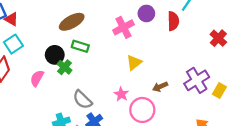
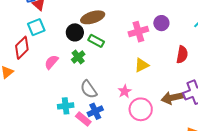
red semicircle: (173, 21) -> (182, 55), moved
black circle: (55, 55) -> (75, 32), moved
brown arrow: (160, 87) -> (172, 98), moved, size x1.5

